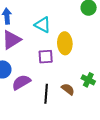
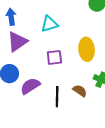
cyan triangle: (43, 25) -> (49, 24), turned -42
yellow ellipse: (65, 43) -> (87, 49), moved

